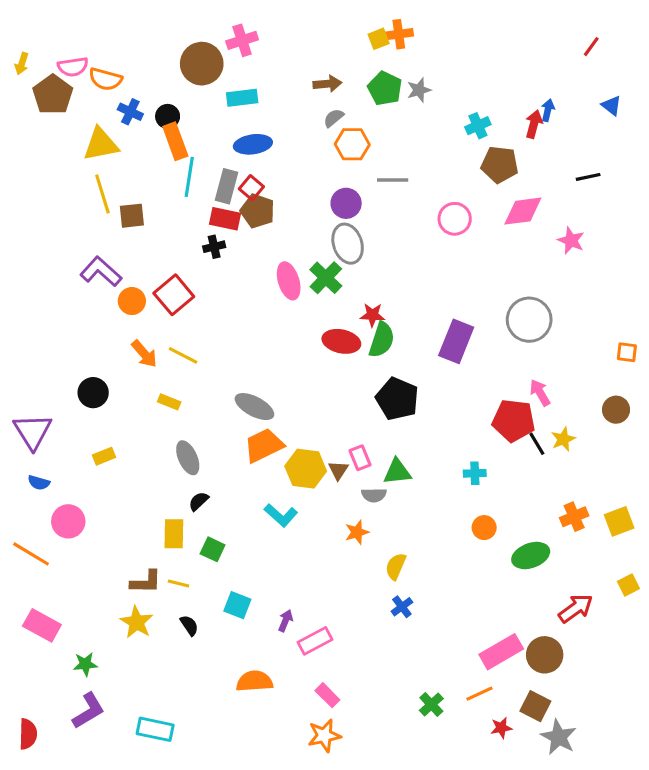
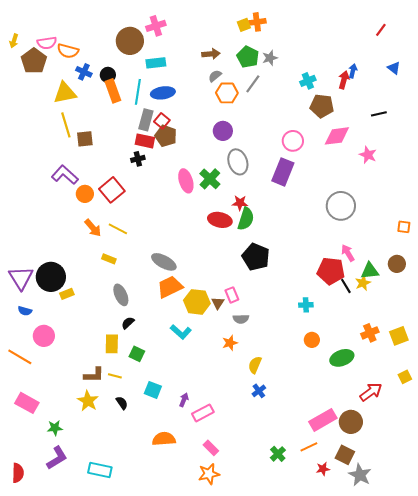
cyan line: (189, 177) -> (138, 92), moved
gray line: (393, 180) -> (253, 84), moved, turned -54
gray ellipse: (348, 244) -> (238, 162), moved
purple rectangle: (456, 341) -> (283, 172), moved
black circle: (93, 393) -> (51, 277), moved, size x1.5
green triangle: (397, 472) -> (370, 271), moved

